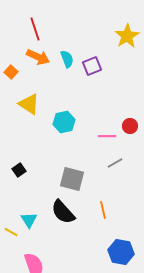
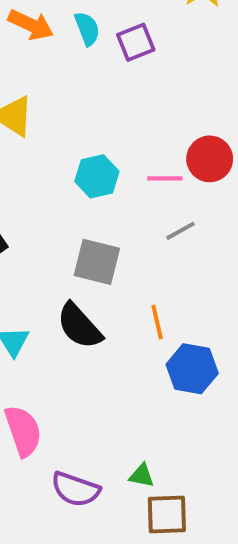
cyan hexagon: (64, 122) -> (97, 176), moved
red circle: (130, 126) -> (210, 159), size x1.5
blue hexagon: (121, 252) -> (192, 369), moved

